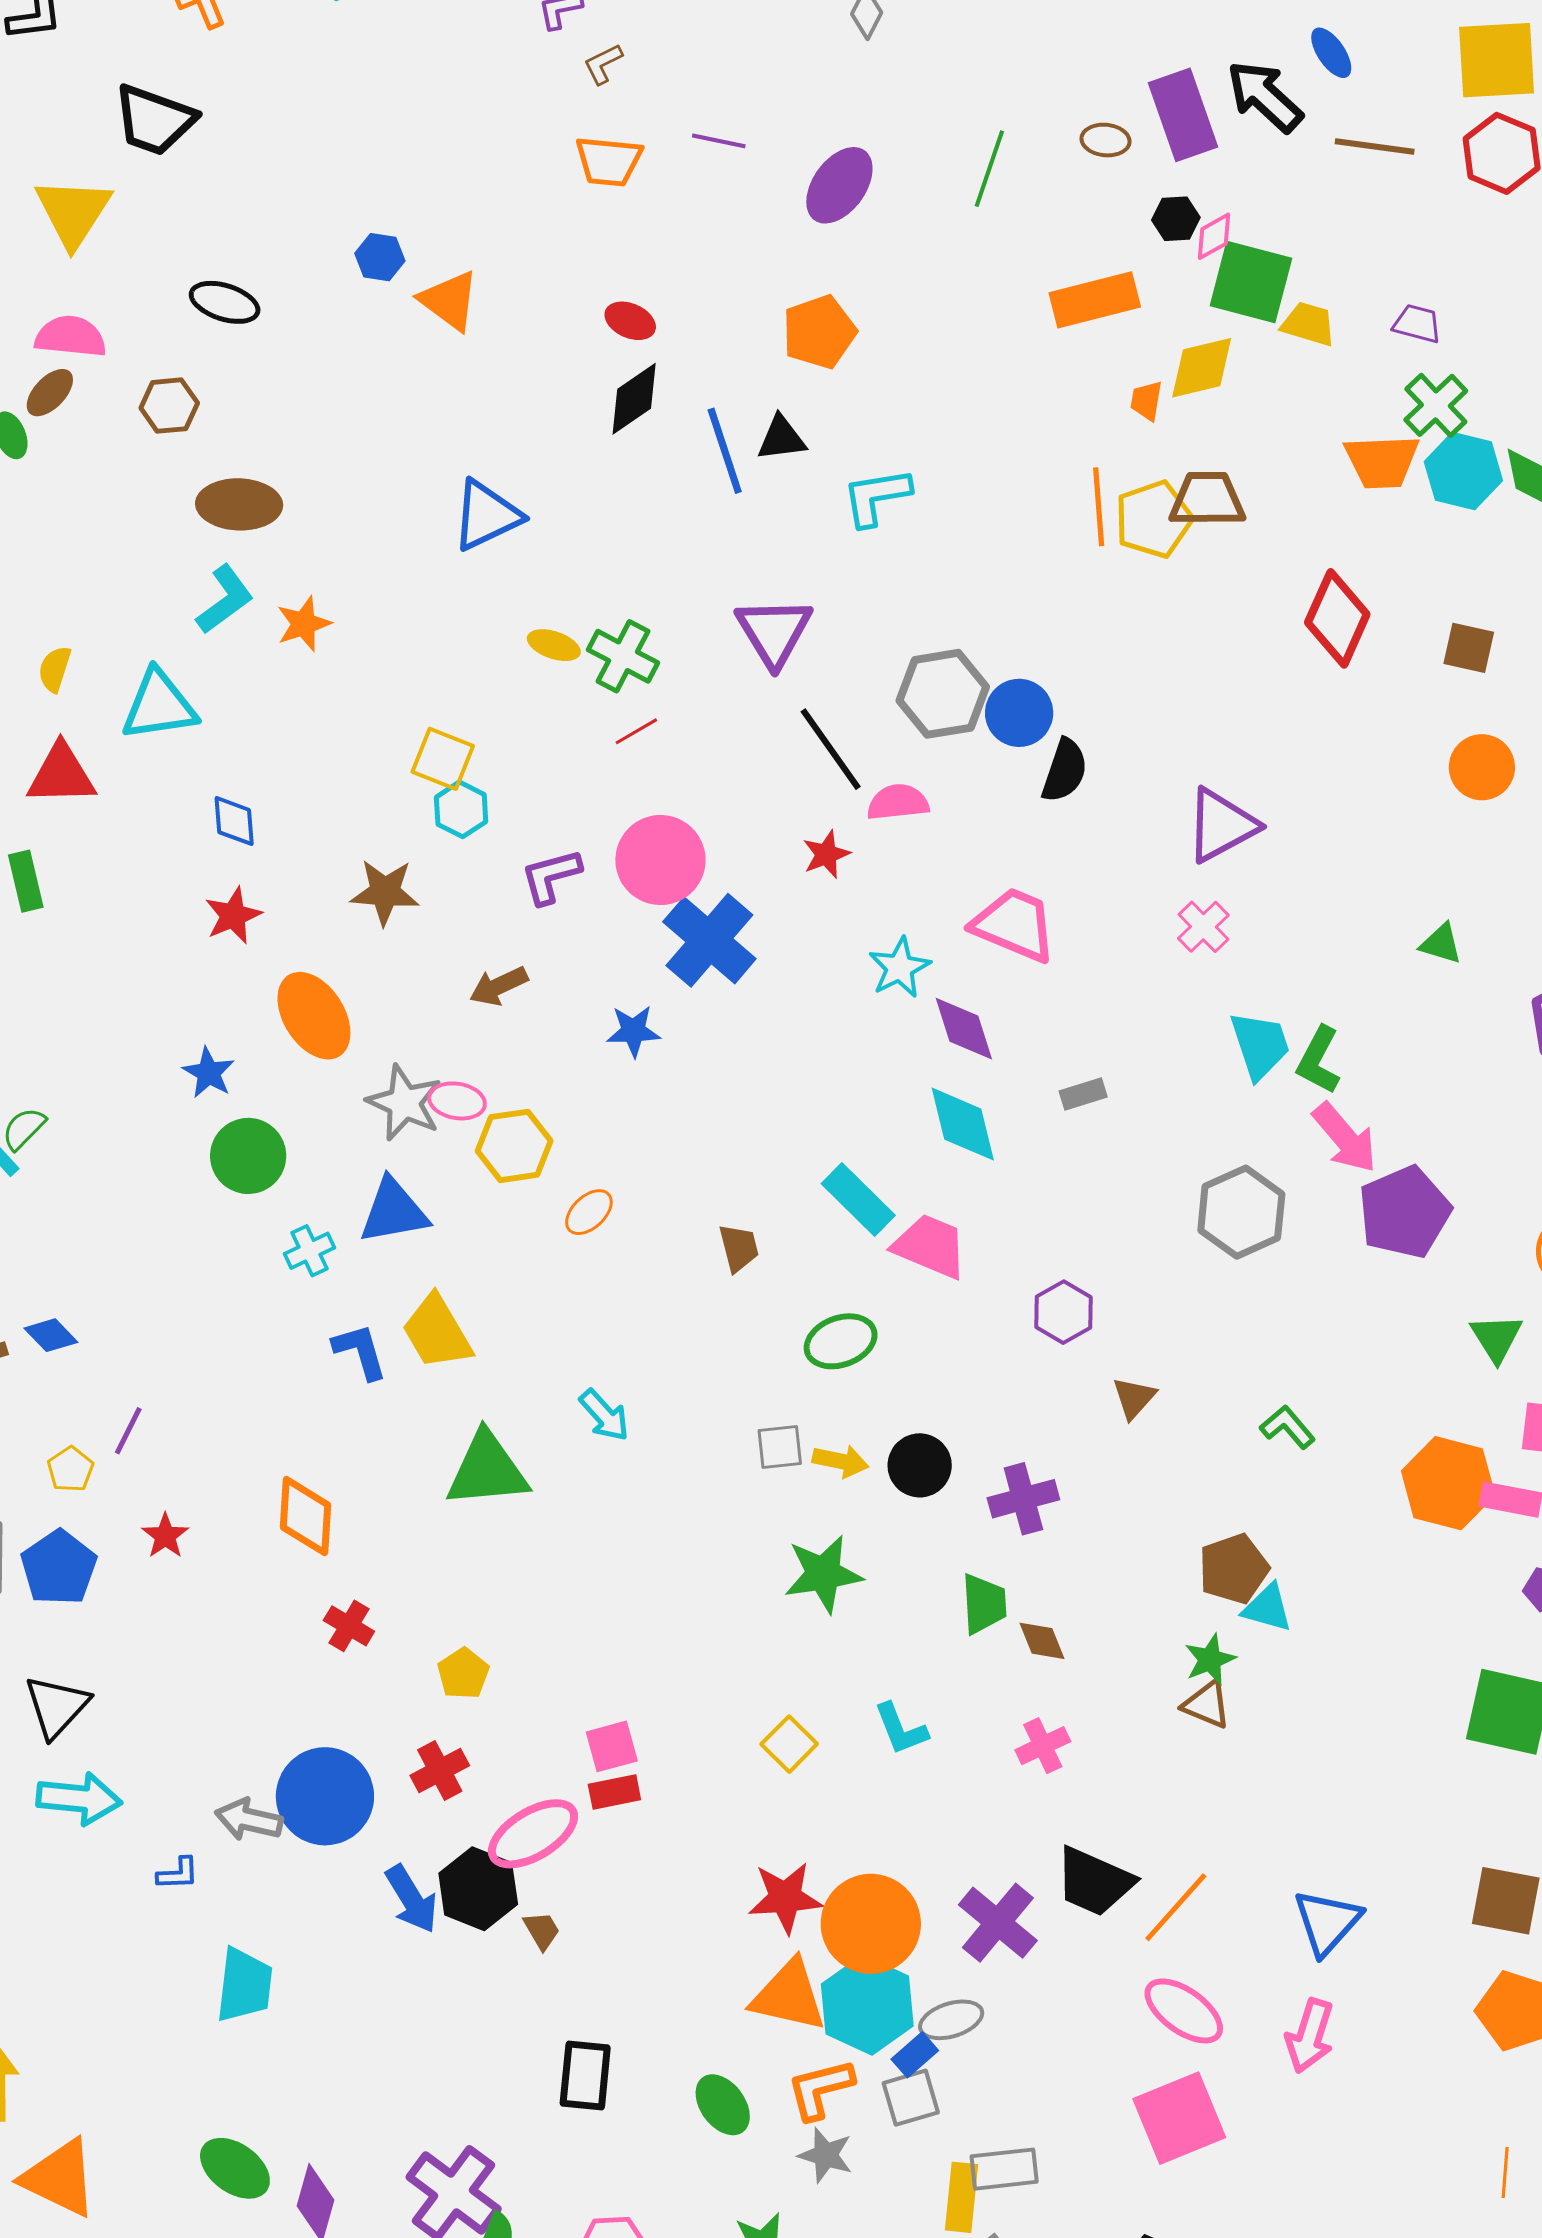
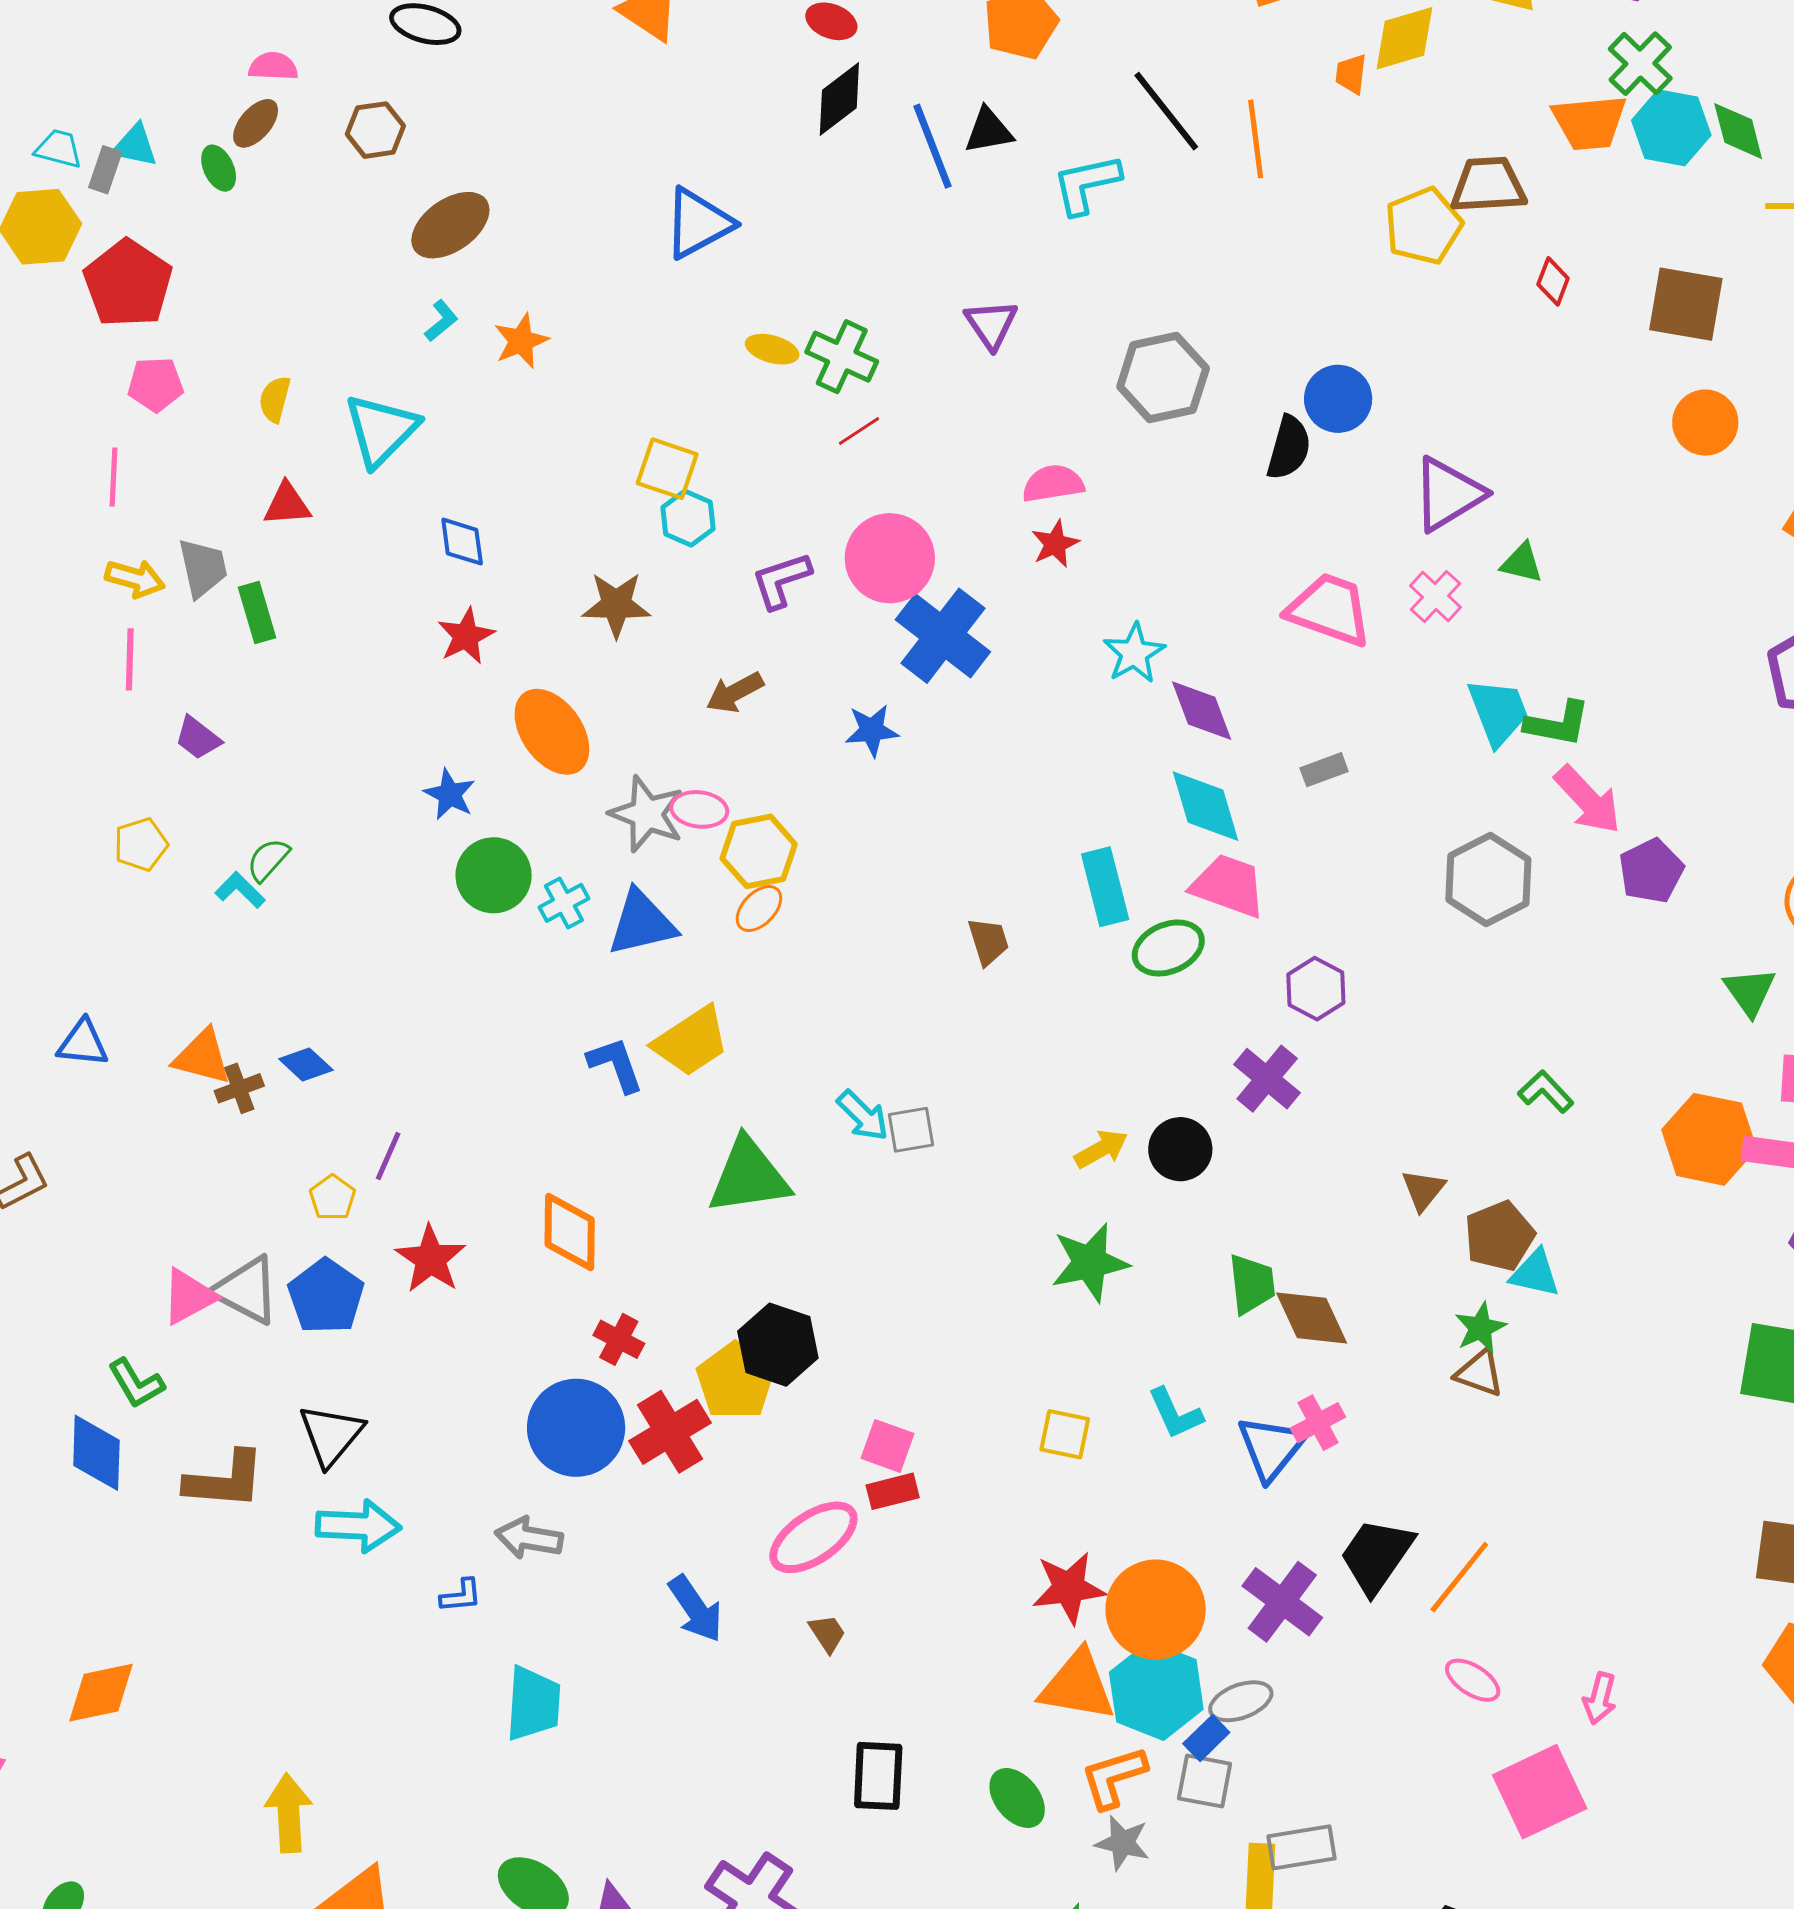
pink semicircle: (71, 337) -> (273, 66), size x0.7
brown trapezoid: (1207, 499) -> (1488, 185), moved
brown ellipse: (239, 504) -> (450, 225), turned -34
orange line: (1099, 507) -> (1256, 139), moved
yellow pentagon: (1154, 519) -> (1423, 226), moved
cyan L-shape: (225, 599) -> (441, 321), size x0.6
red diamond: (1337, 618) -> (1553, 281), size x0.5
purple triangle: (774, 632) -> (991, 324), size x0.7
brown square: (1469, 648) -> (1686, 304), size x1.5
cyan triangle: (159, 705) -> (381, 430), turned -34
blue circle: (1019, 713) -> (1338, 399), moved
black line: (831, 749) -> (1166, 111), moved
red triangle: (61, 775) -> (287, 504), size x0.7
pink semicircle: (898, 802) -> (1053, 484), moved
pink trapezoid: (1014, 925) -> (1329, 610), moved
green triangle: (1441, 944) -> (1522, 563), moved
green L-shape: (1319, 1060) -> (1558, 724), turned -104
cyan rectangle: (858, 1199) -> (1105, 887), turned 34
orange ellipse: (589, 1212) -> (759, 908), moved
purple pentagon: (1404, 1212) -> (1651, 871), size x0.7
pink trapezoid: (930, 1246) -> (1228, 886), moved
cyan cross: (309, 1251) -> (564, 903), moved
yellow trapezoid: (437, 1332) -> (691, 1041), turned -90
green ellipse: (841, 1341) -> (1168, 948), moved
brown triangle: (1134, 1398) -> (1423, 1190), moved
gray square: (780, 1447) -> (911, 1130), moved
yellow arrow: (841, 1461) -> (1101, 1149), turned -38
purple cross: (1023, 1499) -> (1267, 1079), moved, turned -32
red star: (165, 1536) -> (431, 1259), size x1.5
brown diamond: (1042, 1641) -> (1312, 1318), size x1.5
yellow pentagon: (463, 1674) -> (735, 1381), size x1.5
yellow square: (789, 1744) -> (1065, 1434), turned -30
pink square: (612, 1746) -> (888, 1446), turned 38
red cross: (440, 1770) -> (670, 1432), moved, size x1.4
blue circle: (325, 1796) -> (576, 1428), moved
black trapezoid: (1094, 1882) -> (1376, 1556), turned 104
black hexagon: (478, 1889) -> (778, 1345), moved
blue triangle: (1327, 1922) -> (1271, 1448), moved
pink ellipse: (1184, 2011) -> (1473, 1680), size x0.7
pink arrow: (1310, 2036) -> (1600, 1698), size x0.7
gray square: (911, 2098) -> (1205, 1781), turned 30
pink square: (1179, 2118) -> (1540, 1792), moved

